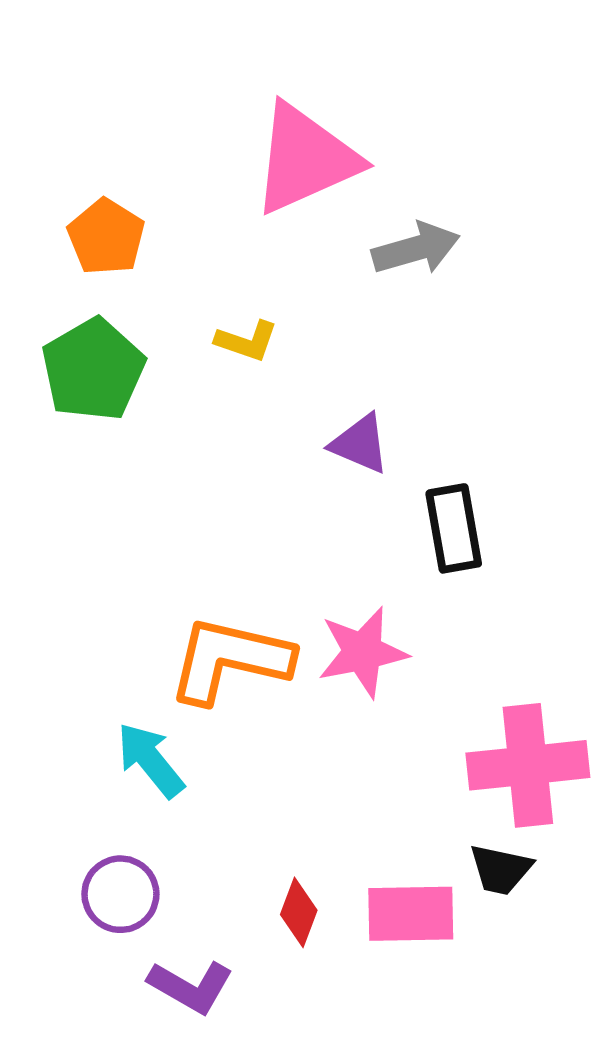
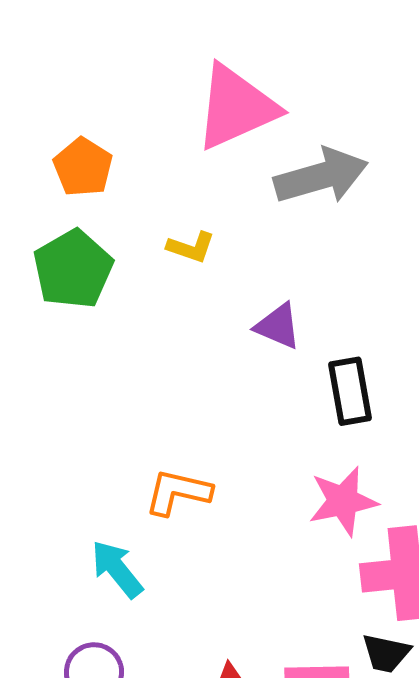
gray arrow: (416, 249) -> (321, 176), size x1.4
pink star: (363, 652) -> (343, 501), moved
orange L-shape: (230, 660) -> (178, 492), size x0.7

